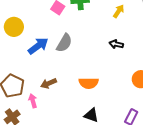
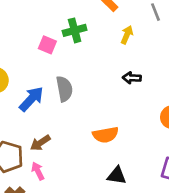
gray semicircle: (64, 43) -> (64, 89), turned -30
brown arrow: (49, 83) -> (40, 143), moved

